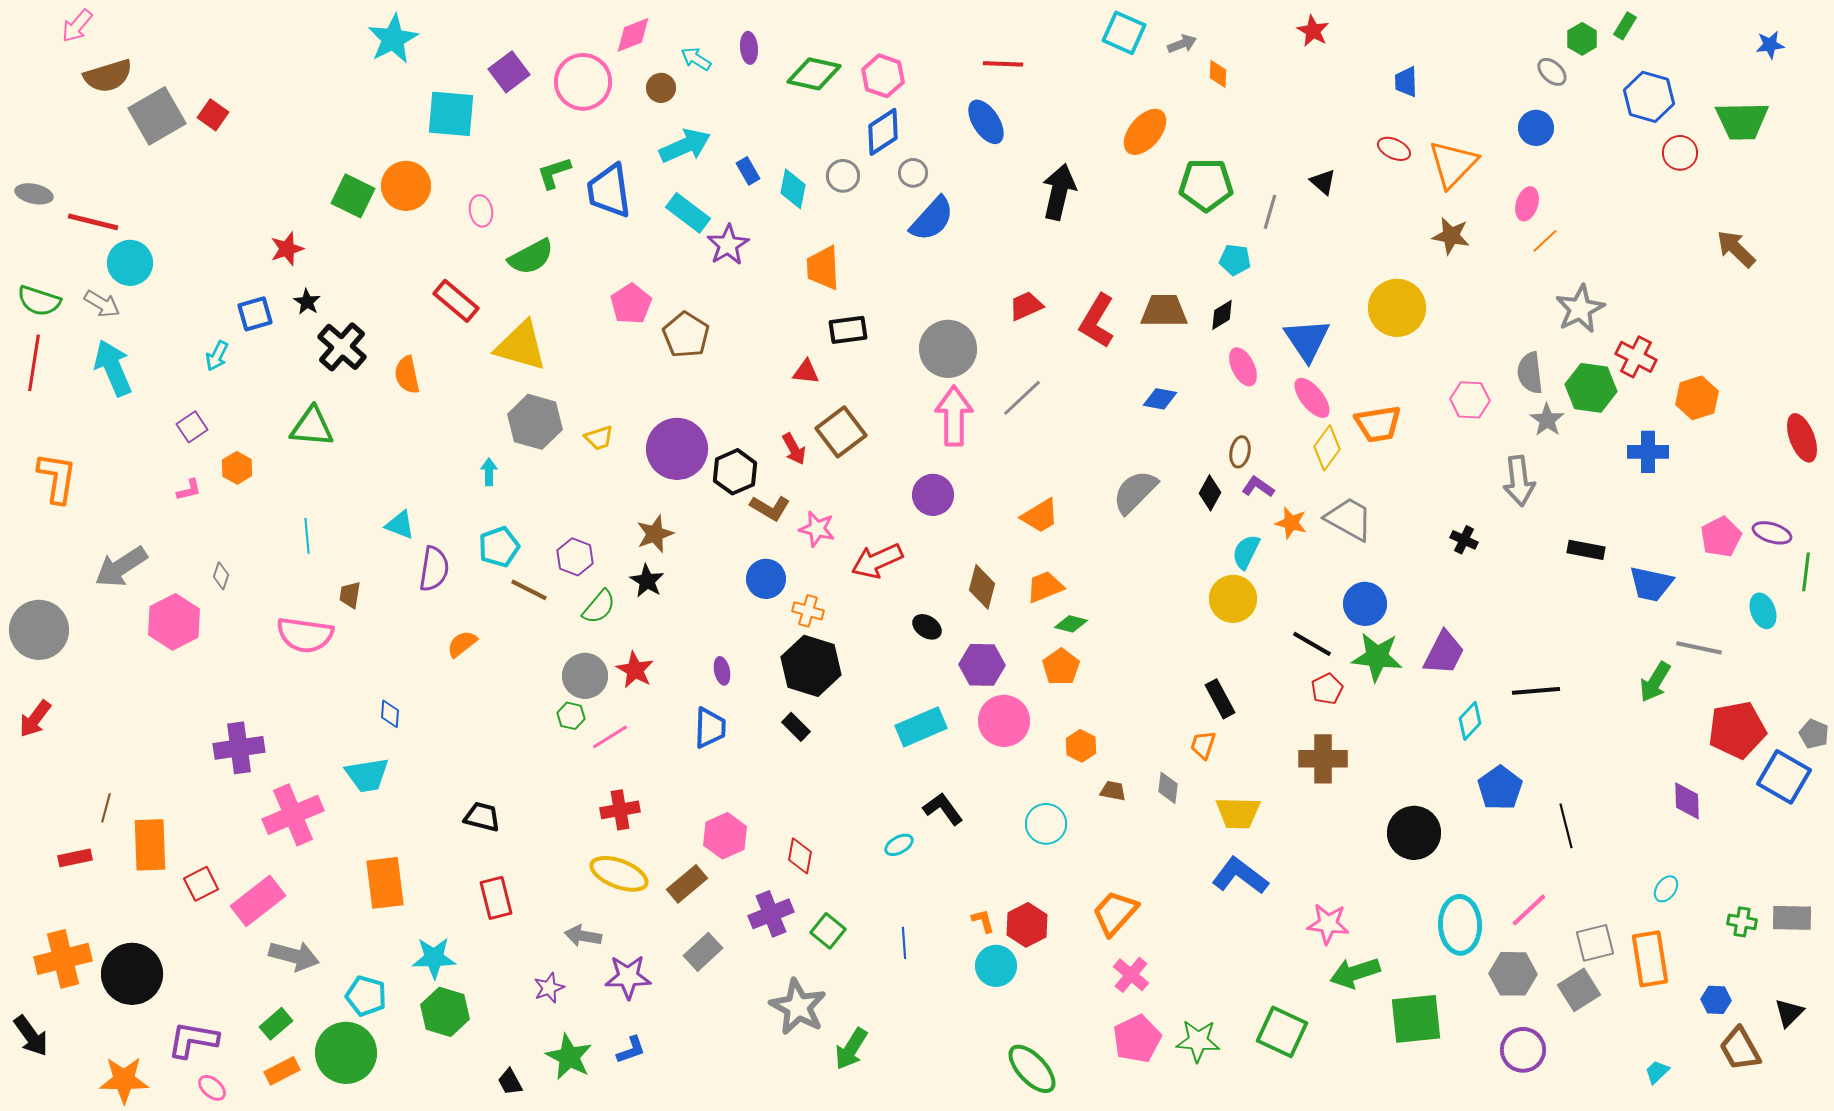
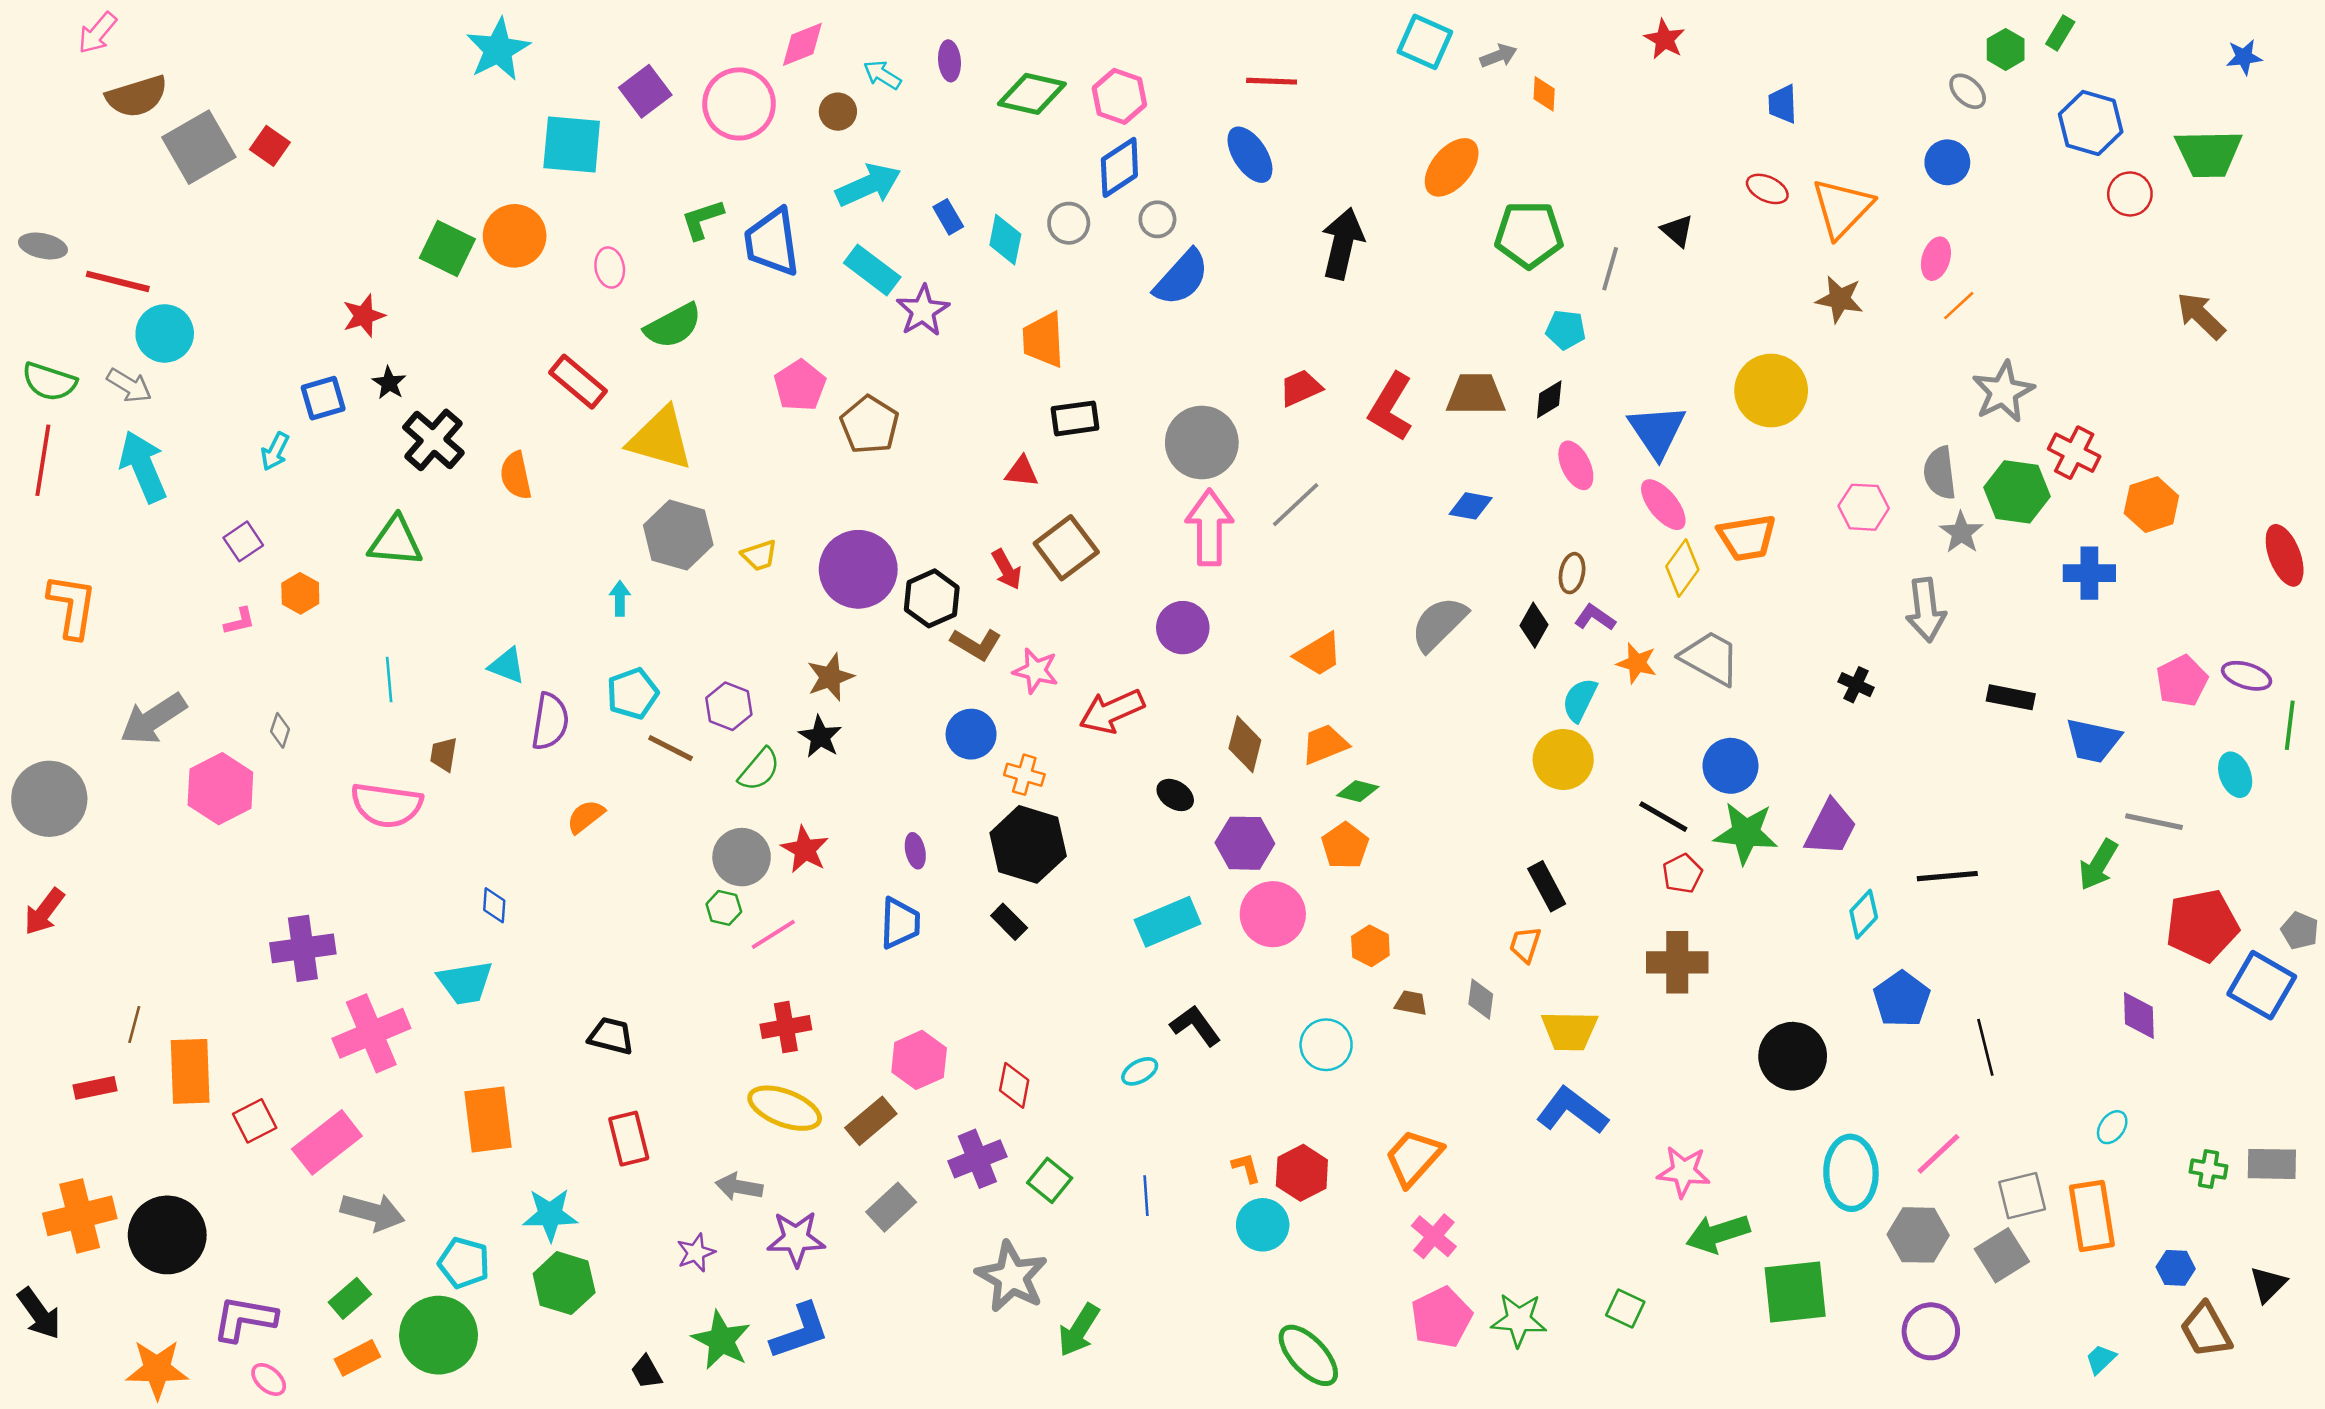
green square: (1282, 1032) -> (1625, 1308), size x0.6
blue L-shape: (631, 1050) -> (800, 1331), size x1.6

